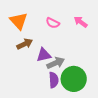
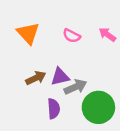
brown arrow: (25, 44) -> (36, 78), moved
purple semicircle: (54, 80) -> (54, 109), moved

